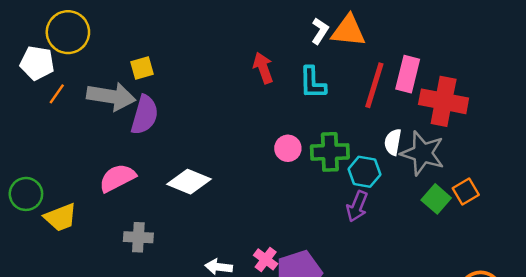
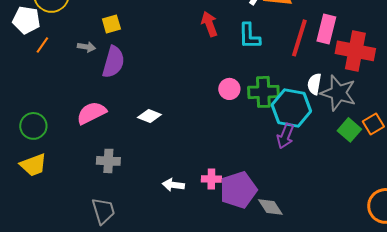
gray arrow: (111, 96) -> (86, 47), size x0.5
cyan hexagon: (364, 172) -> (291, 108), size x1.5
white diamond: (189, 182) -> (149, 116), size x0.7
green circle: (26, 194) -> (33, 126), moved
yellow trapezoid: (61, 217) -> (33, 165), moved
pink cross: (266, 259) -> (211, 179), turned -36

